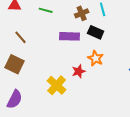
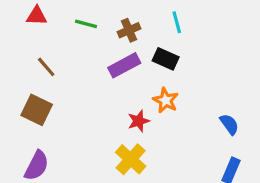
brown cross: (82, 13) -> (129, 30), moved
purple rectangle: (70, 36) -> (124, 65), turned -30
yellow cross: (57, 85) -> (131, 159), moved

